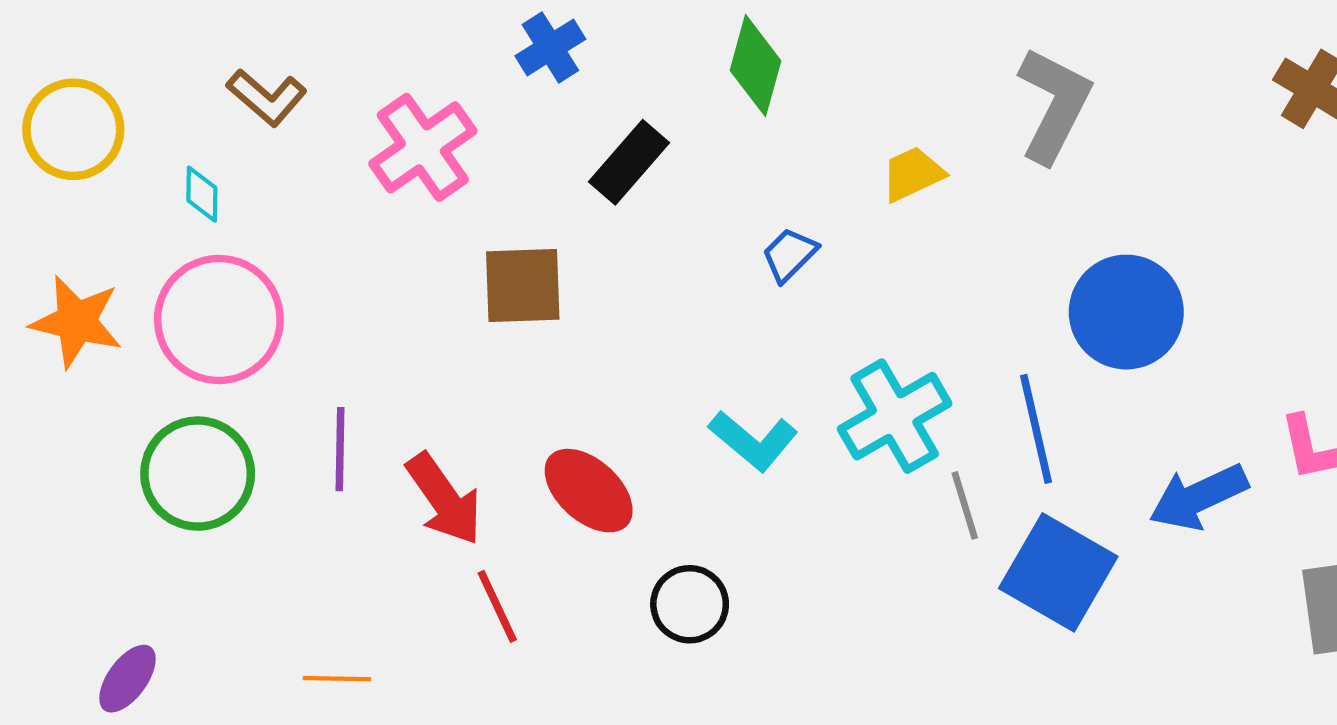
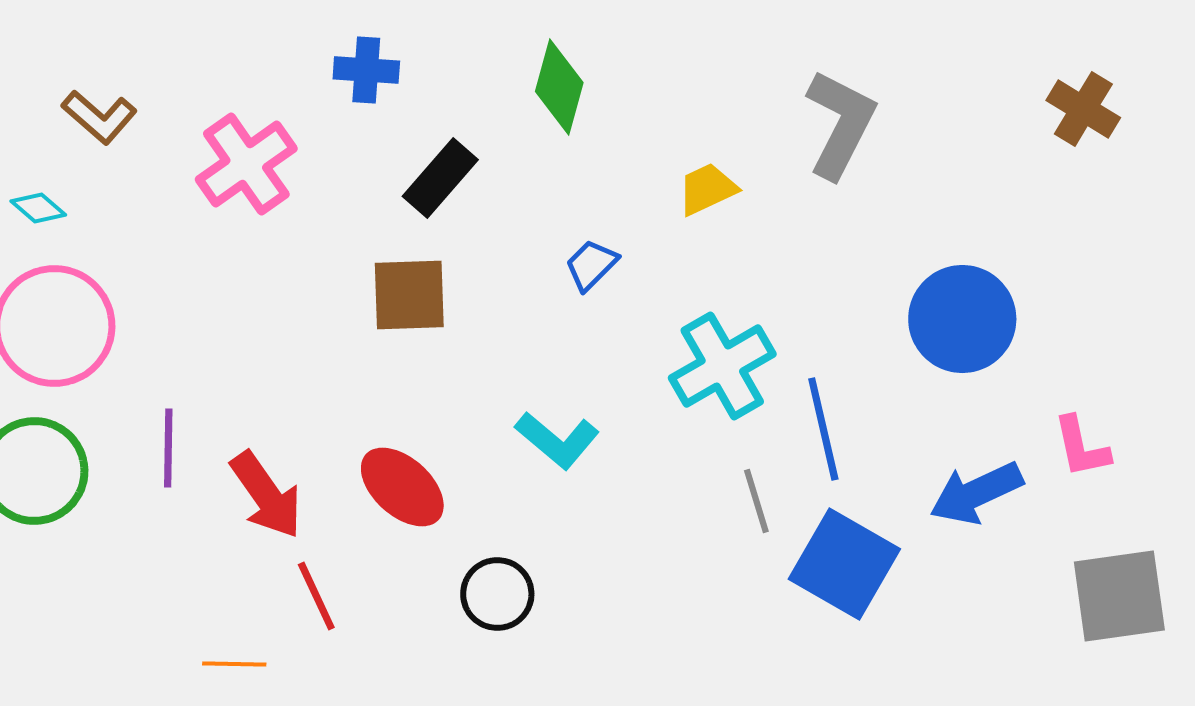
blue cross: (550, 47) -> (366, 70), turned 36
cyan diamond: (202, 194) -> (38, 208), turned -50
brown square: (523, 285) -> (409, 295), moved
blue circle: (1126, 312) -> (962, 319), moved
cyan cross: (895, 416) -> (722, 366), moved
orange line: (337, 679) -> (234, 664), moved

